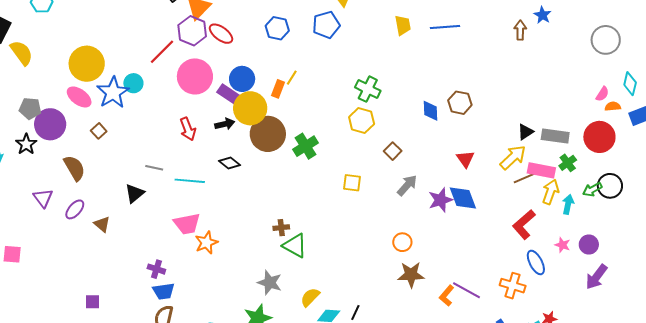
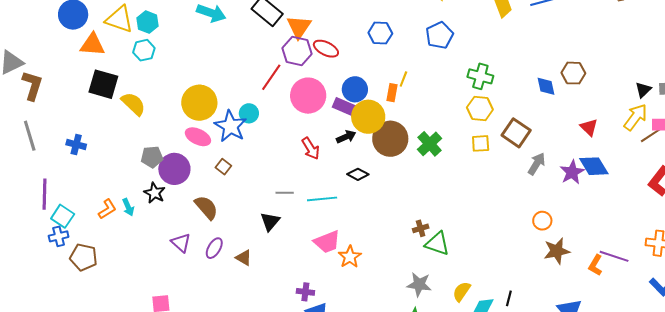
blue pentagon: (326, 25) -> (439, 35), moved
brown square: (393, 151) -> (516, 133), size x1.6
yellow square: (352, 183) -> (481, 143), moved

